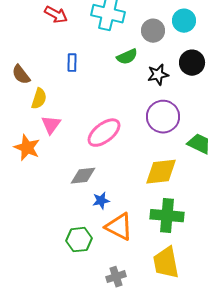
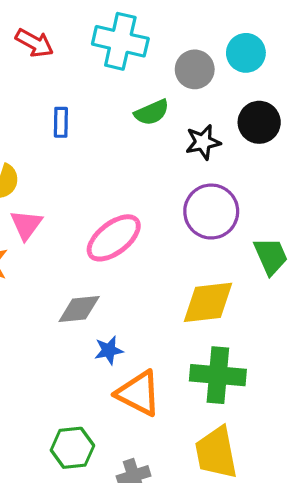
green trapezoid: (199, 144) -> (271, 256), turned 40
green hexagon: (79, 240) -> (72, 448), moved

